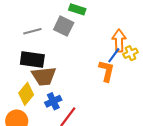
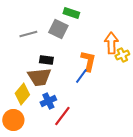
blue line: (114, 55) -> (81, 76), moved
black rectangle: (32, 59) -> (46, 60), moved, size x0.6
orange L-shape: (106, 71) -> (88, 61), moved

